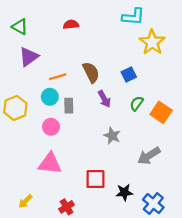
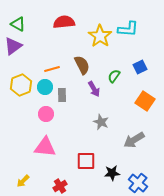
cyan L-shape: (133, 17) -> (128, 29), moved
red semicircle: (71, 24) -> (64, 22), size x1.5
yellow star: (152, 42) -> (100, 36), moved
purple triangle: (29, 57) -> (13, 46), moved
blue square: (129, 75) -> (140, 67), moved
green semicircle: (137, 103) -> (114, 76), moved
yellow hexagon: (15, 108) -> (21, 85), moved

